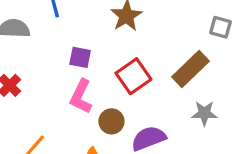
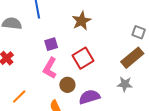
purple square: (80, 57) -> (51, 44), turned -32
brown rectangle: (190, 69) -> (132, 58), moved

